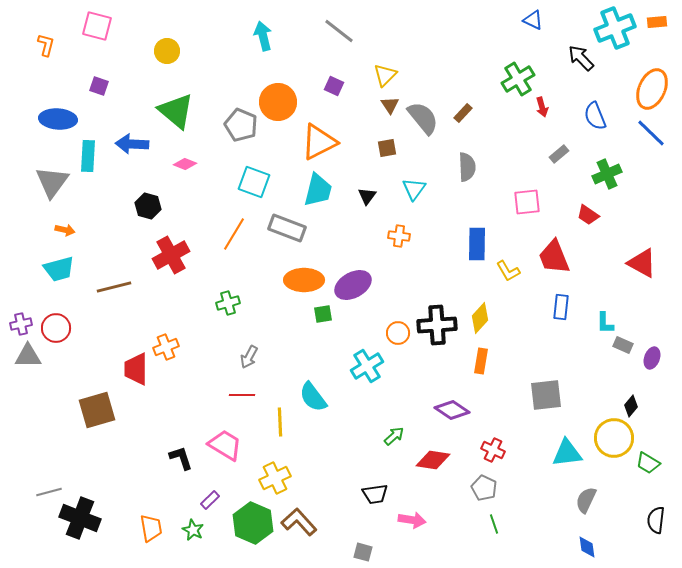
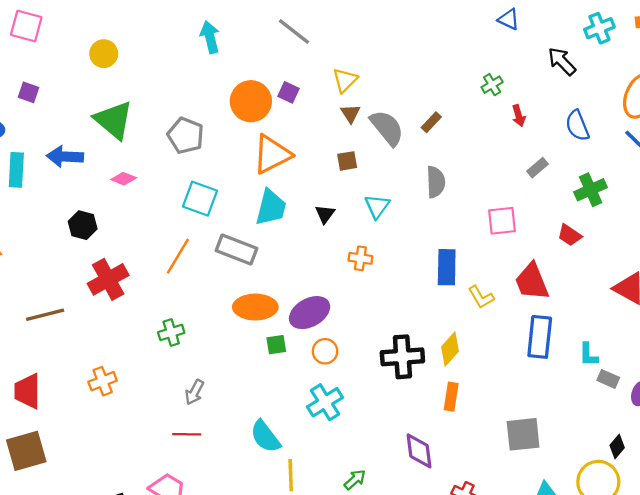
cyan cross: (615, 28) -> (599, 28), size x0.7
green cross: (518, 79) -> (492, 85), size x0.6
orange circle: (278, 102) -> (251, 101), moved
blue rectangle: (561, 307) -> (540, 337), size x1.5
orange circle: (398, 333) -> (325, 351), moved
red trapezoid: (136, 369) -> (27, 391), moved
purple diamond: (452, 410) -> (419, 451), turned 48
yellow line: (280, 422) -> (291, 475), moved

